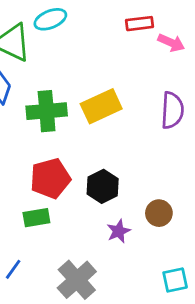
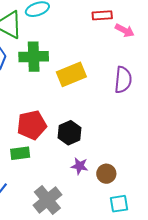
green cross: (47, 111) -> (34, 57), moved
brown circle: (159, 213) -> (106, 174), moved
purple star: (119, 231) -> (80, 166), turned 30

